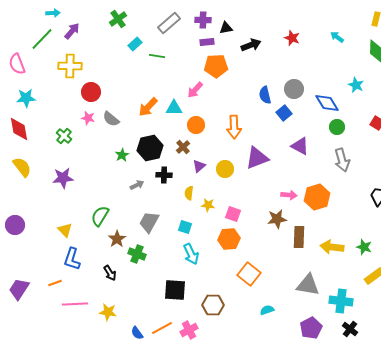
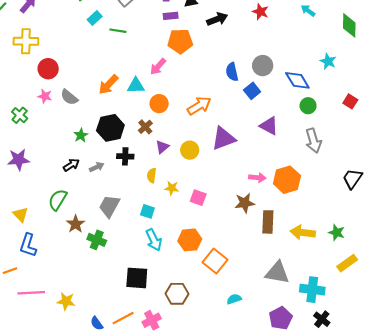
orange arrow: (234, 127) -> (199, 106), turned -120
orange hexagon: (229, 239) -> (190, 240), moved
black arrow: (110, 273) -> (71, 165), moved, turned -91

